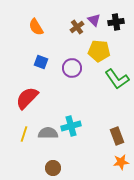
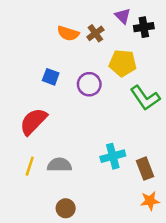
purple triangle: (94, 20) -> (123, 16), moved
orange semicircle: (36, 27) -> (68, 33), moved, turned -42
cyan cross: (71, 126) -> (113, 156), moved

